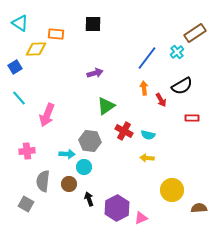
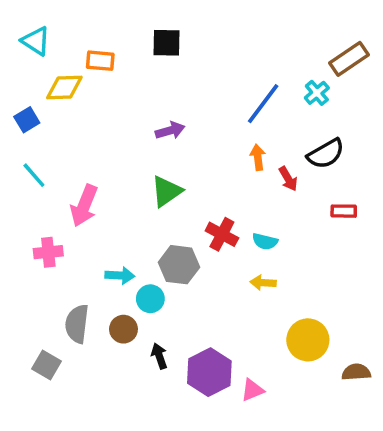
green triangle: (106, 106) -> (166, 191), moved
gray hexagon: (90, 141) -> (179, 265), moved
pink cross: (27, 151) -> (48, 252), moved

